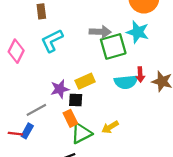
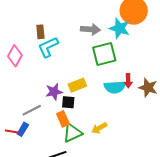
brown rectangle: (41, 11) -> (40, 32), moved
gray arrow: (100, 32) -> (90, 29), moved
cyan star: (138, 32) -> (119, 28), moved

